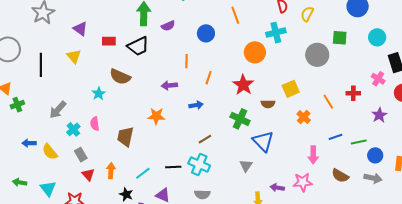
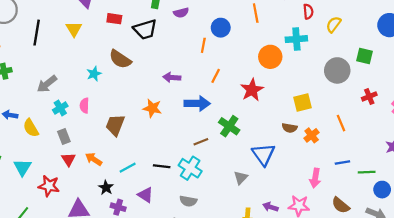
orange line: (186, 61) -> (203, 45), moved
red cross: (353, 93) -> (369, 96), moved, turned -32
brown semicircle: (268, 104) -> (290, 128), moved
blue arrow: (196, 105) -> (197, 103), size x1.6
green cross: (240, 119) -> (229, 126), moved
orange arrow: (111, 171) -> (94, 159), turned -70

